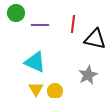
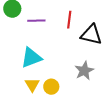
cyan triangle: (35, 62) -> (31, 58), turned -45

